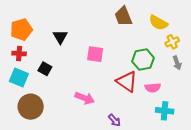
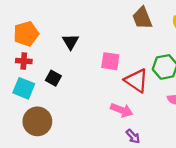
red triangle: (127, 81) -> (136, 81), moved
pink arrow: (85, 98) -> (122, 110), moved

